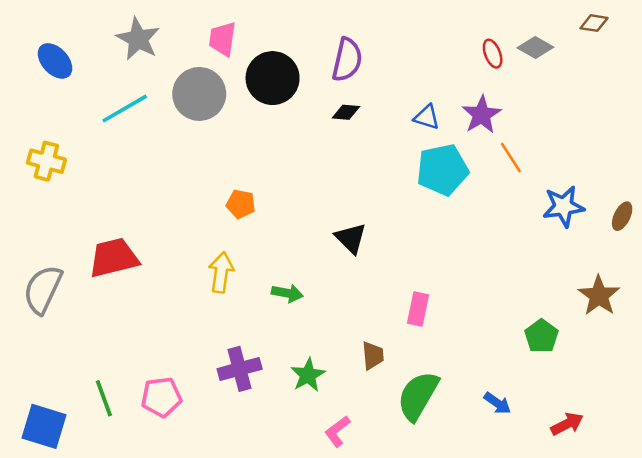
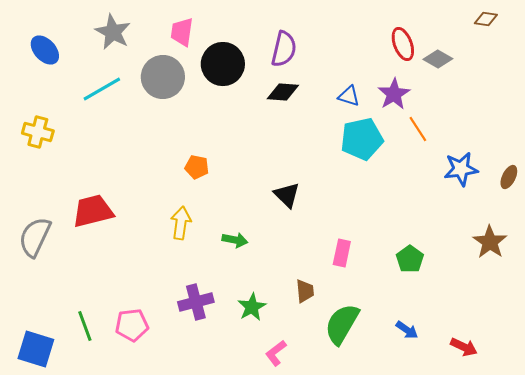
gray diamond: (535, 48) -> (438, 59), moved
red ellipse: (493, 54) -> (403, 44), size x1.4
black diamond: (346, 112) -> (283, 92), size x1.4
green pentagon: (541, 336) -> (410, 259), moved
red arrow: (567, 424) -> (464, 347), turned 52

